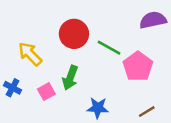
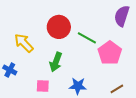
purple semicircle: (153, 20) -> (122, 16), turned -60
pink square: (46, 92) -> (43, 86), moved, turned 32

